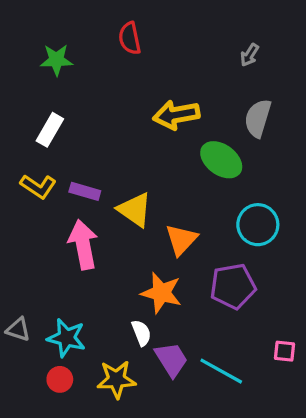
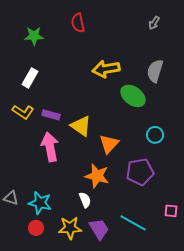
gray arrow: (250, 55) -> (154, 23), moved
cyan circle: (258, 225) -> (155, 135), size x0.7
purple trapezoid: (171, 359) -> (99, 229), moved

